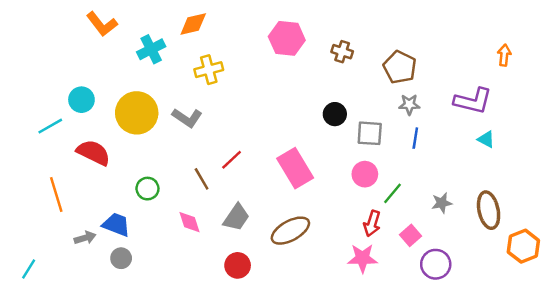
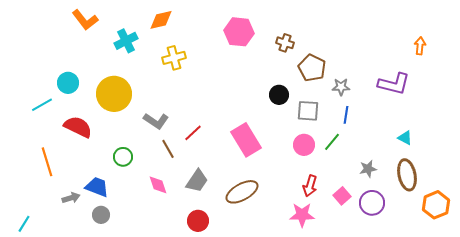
brown pentagon: (400, 67) -> (312, 68), moved
gray L-shape: (187, 118) -> (156, 121), moved
cyan triangle: (486, 139) -> (405, 138), moved
green line: (392, 193) -> (332, 142), moved
purple circle: (436, 264) -> (372, 203), moved

